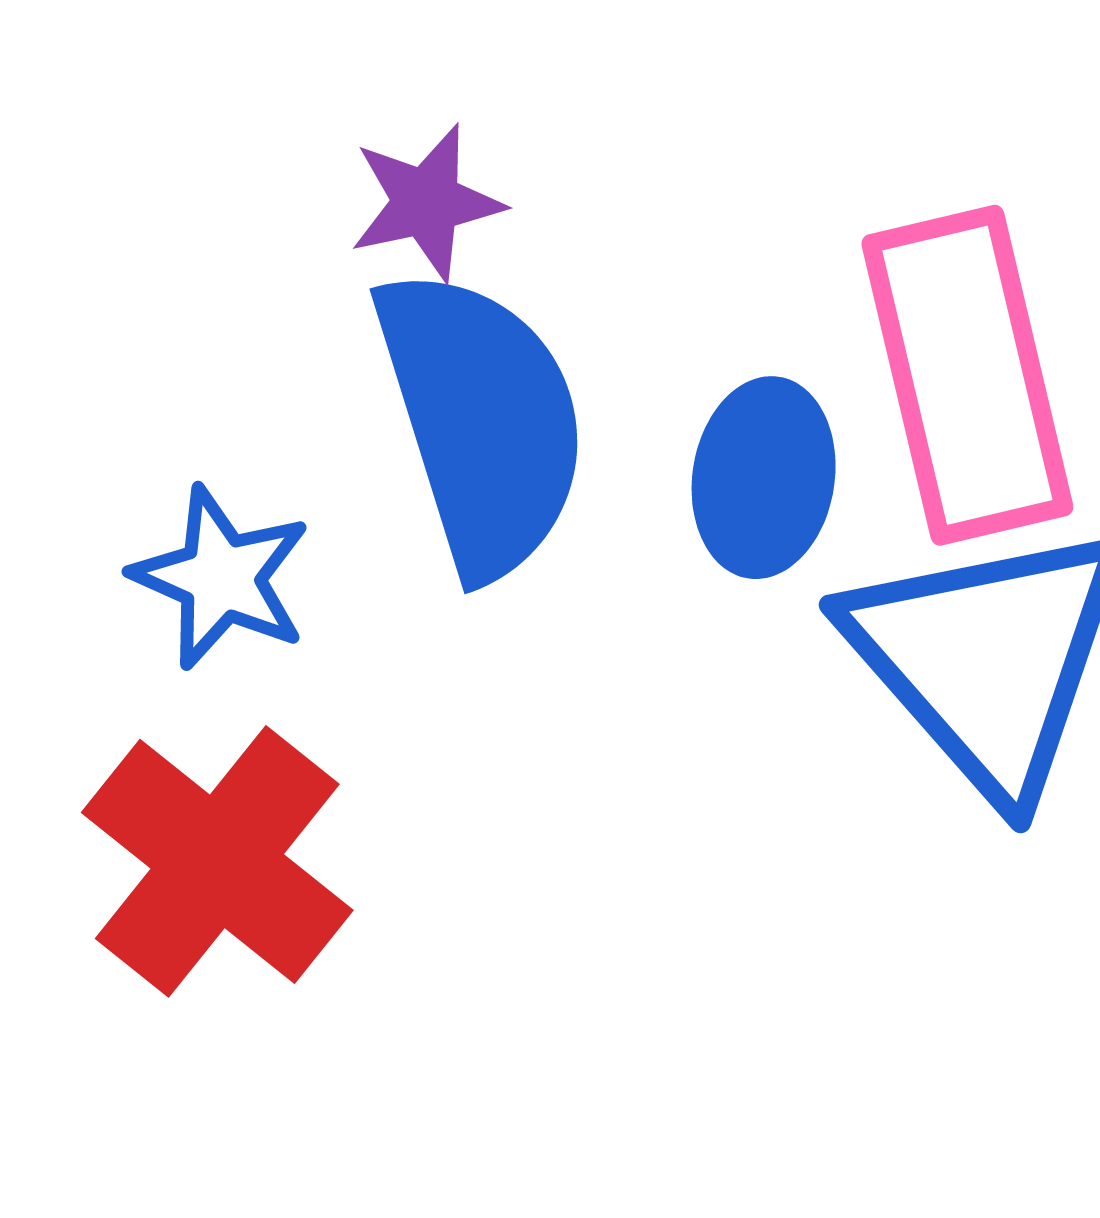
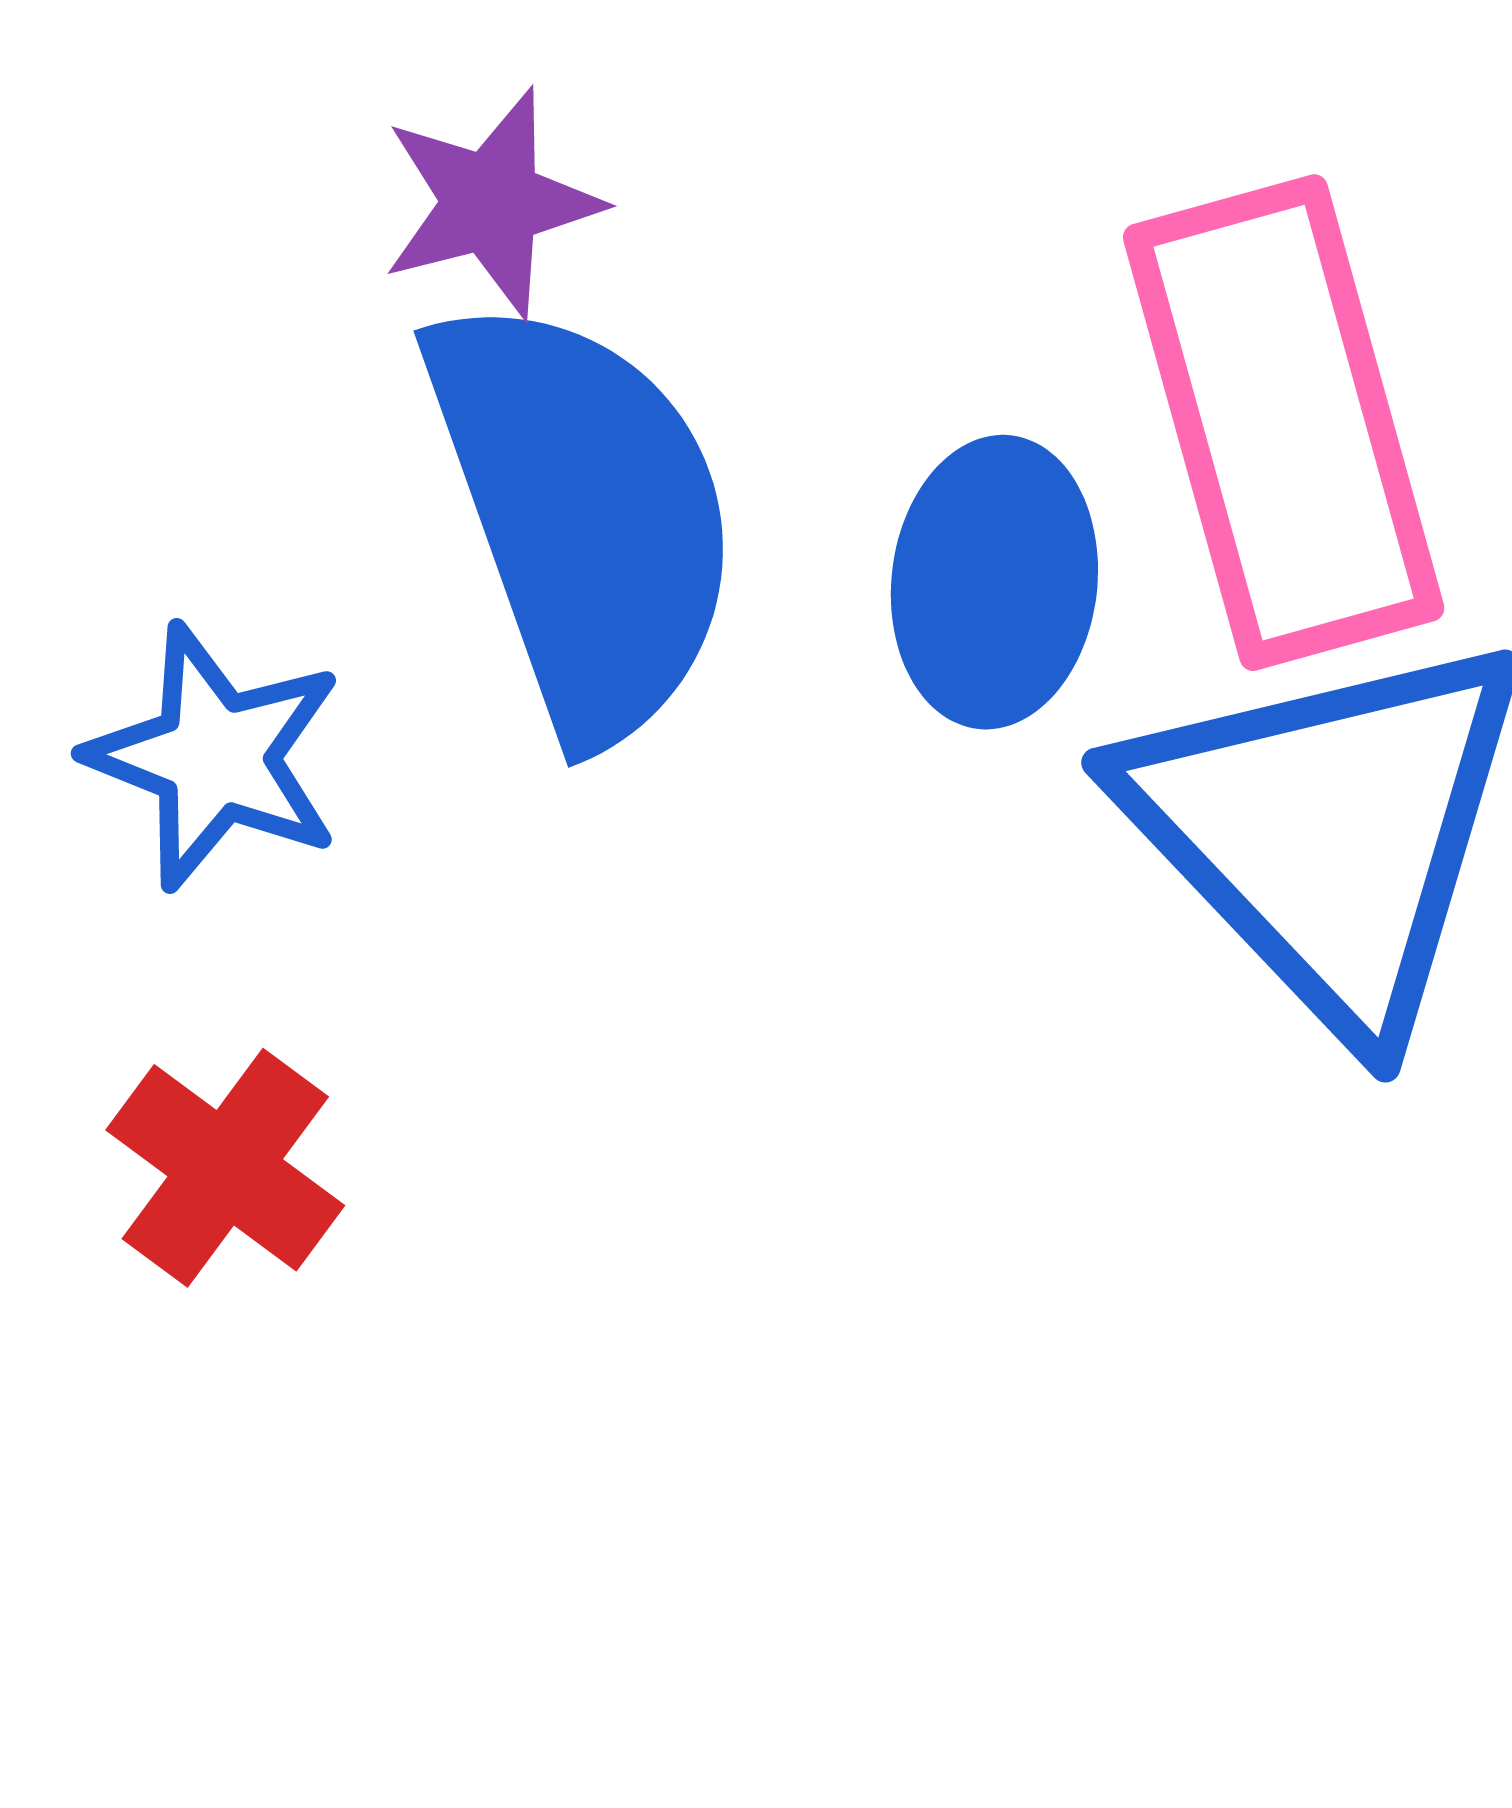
red cross: (217, 861) -> (225, 1168), size x0.6

